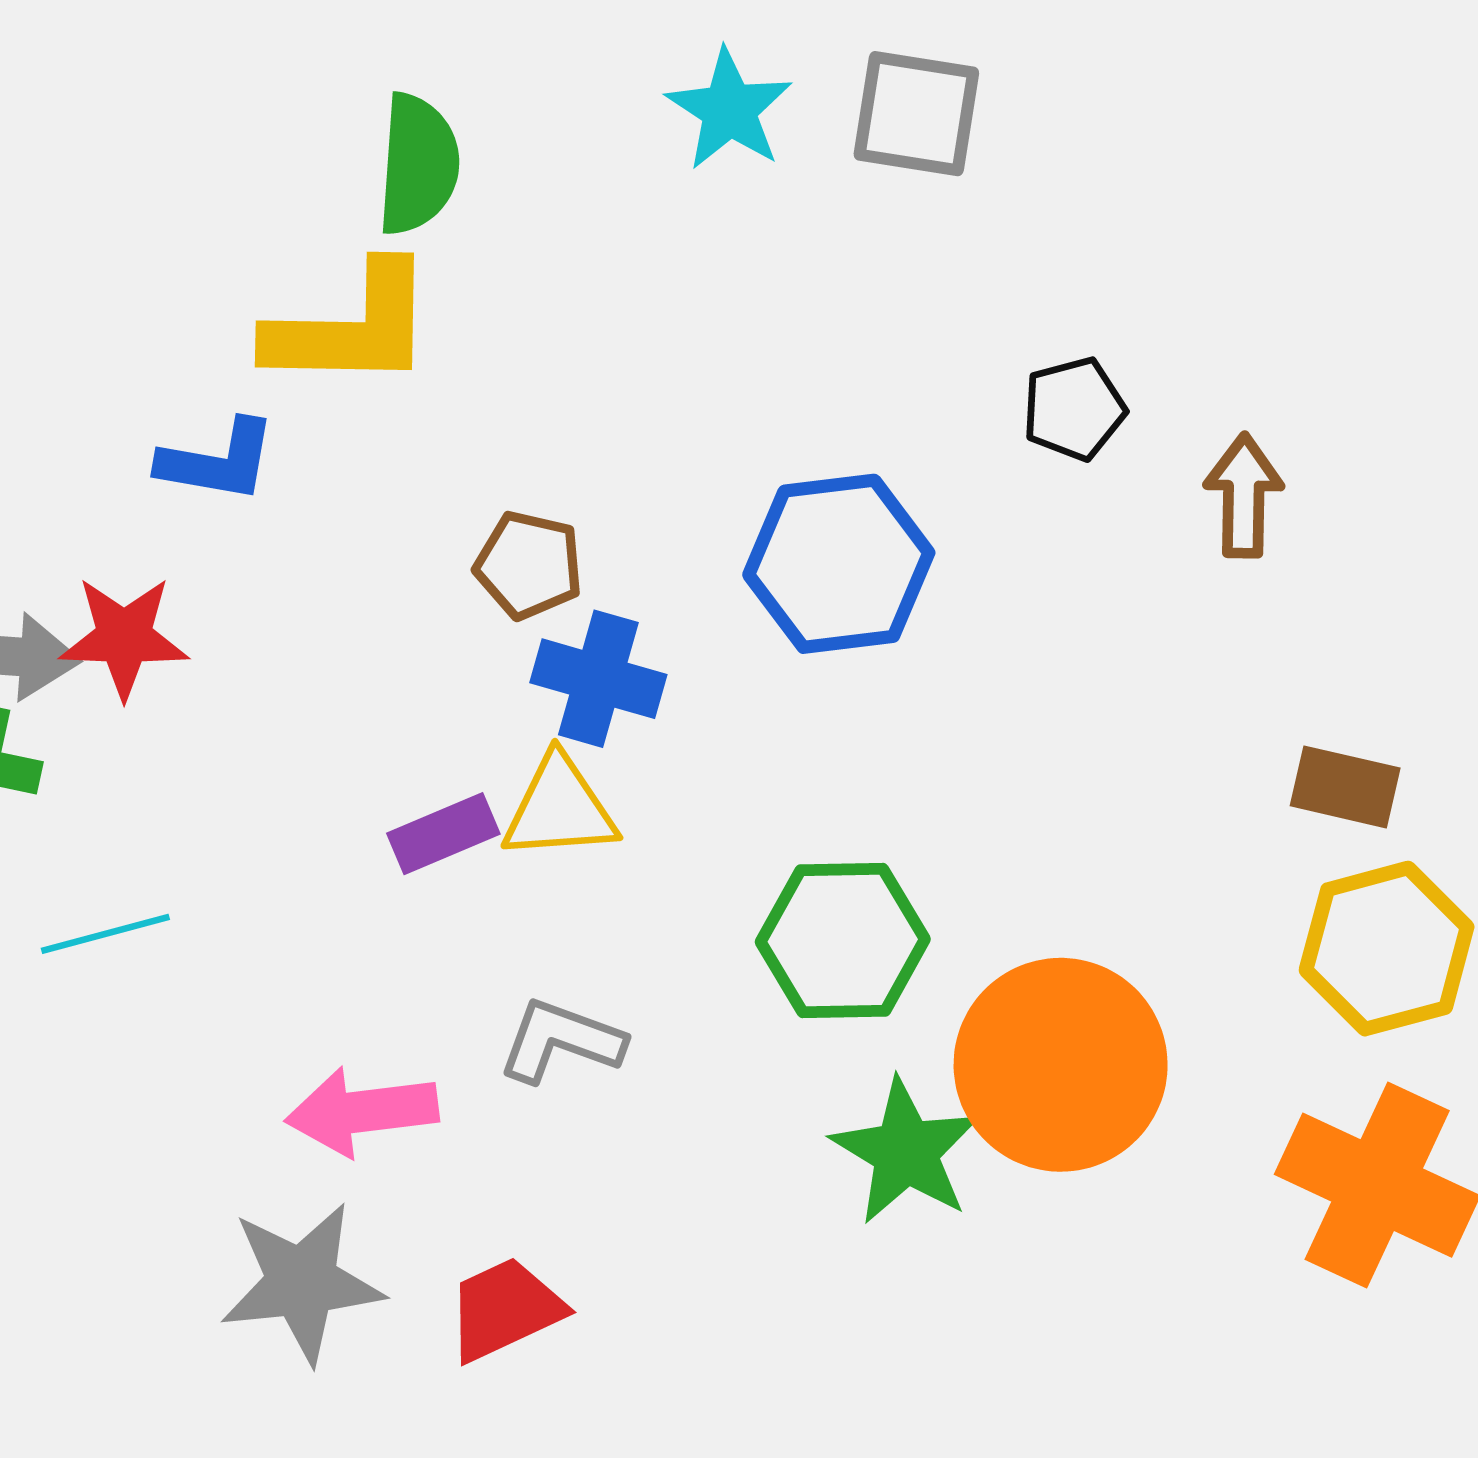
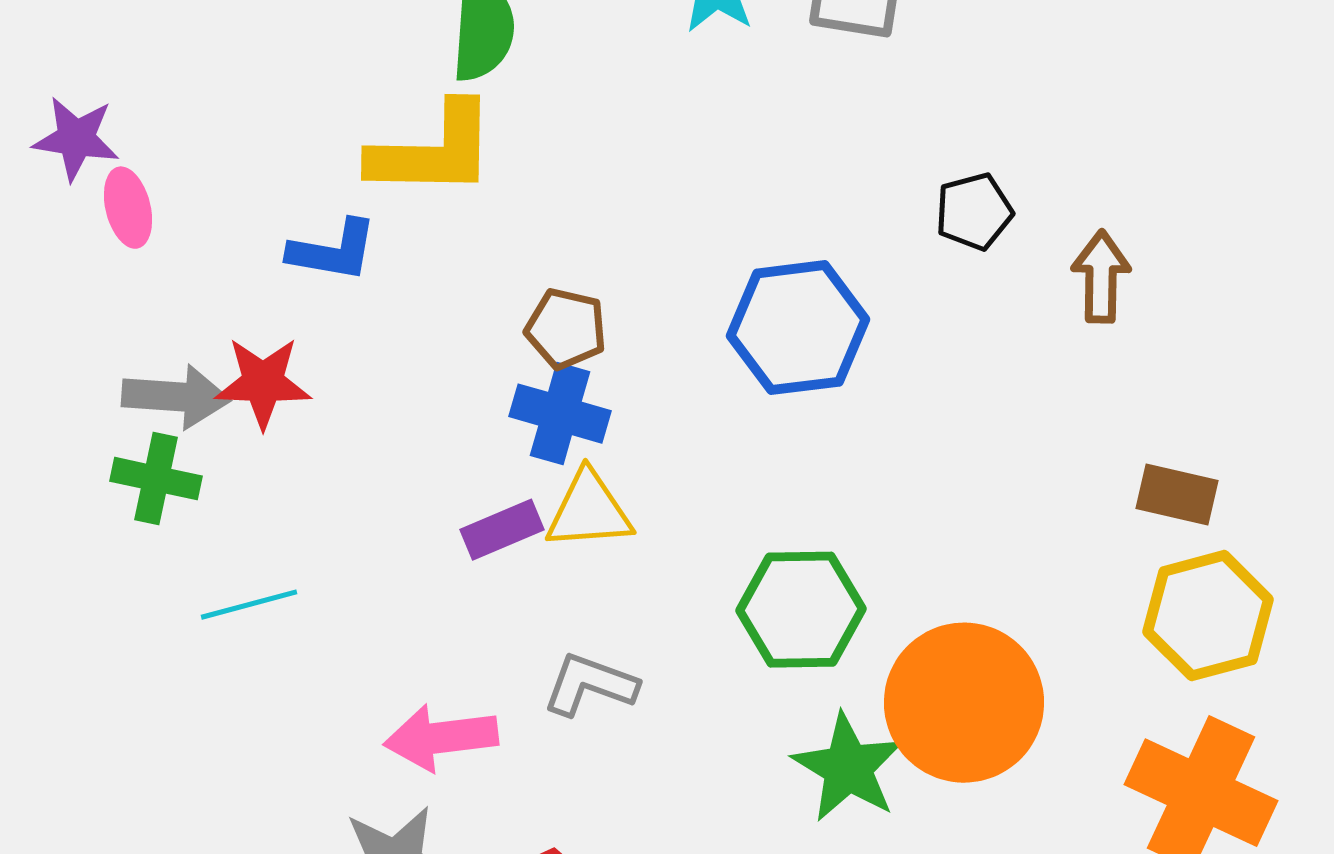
blue cross: (598, 679) -> (560, 414), moved

